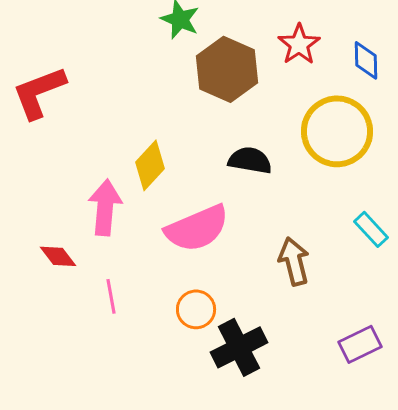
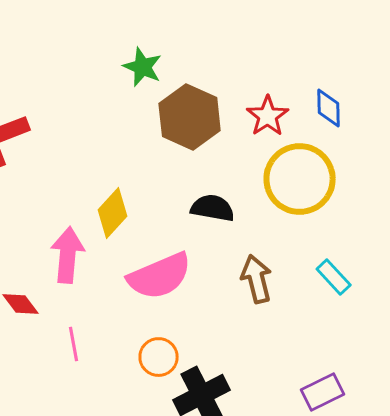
red star: (299, 44) -> (268, 116), moved
brown arrow: (294, 261) -> (257, 279), moved

